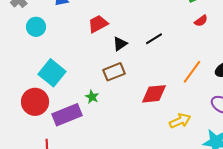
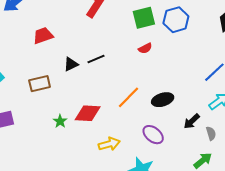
black triangle: (120, 44) -> (71, 64), moved
brown rectangle: (114, 72) -> (40, 84), moved
green star: (92, 97) -> (60, 121), moved

